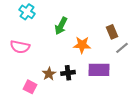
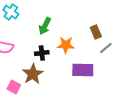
black cross: (68, 73) -> (42, 53), moved
brown star: (49, 74) -> (33, 74), size x1.5

